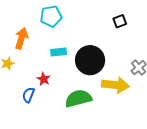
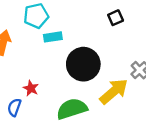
cyan rectangle: (59, 52) -> (53, 37), moved
yellow arrow: (115, 85) -> (114, 91), turned -44

